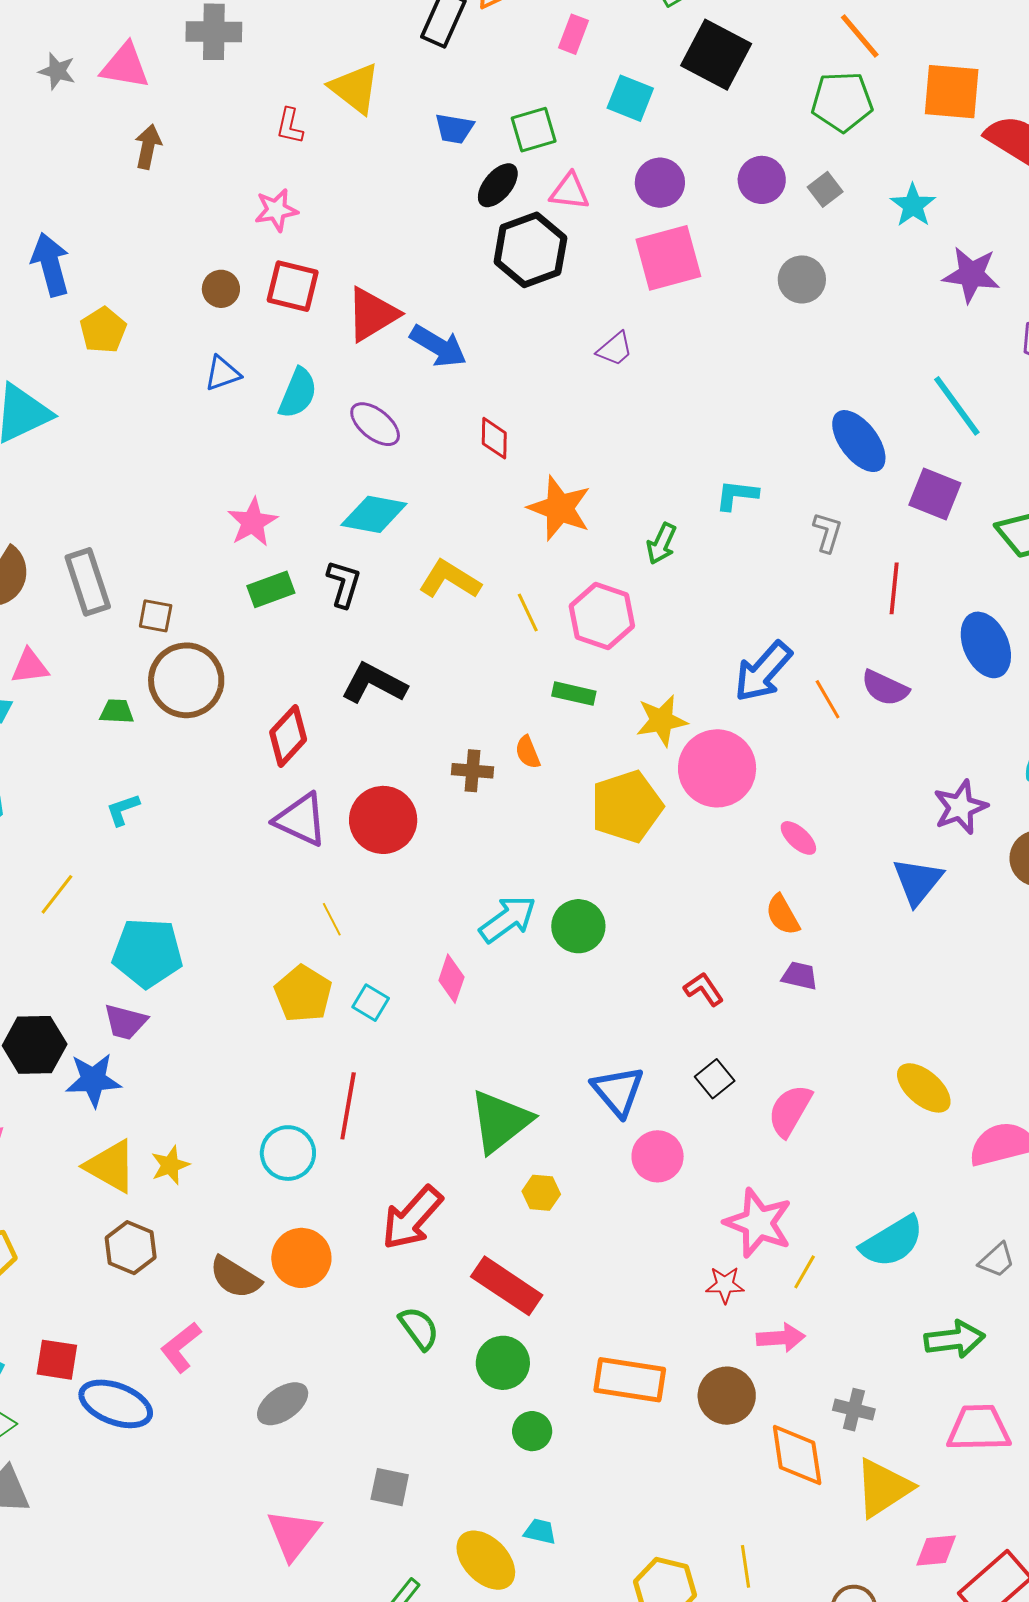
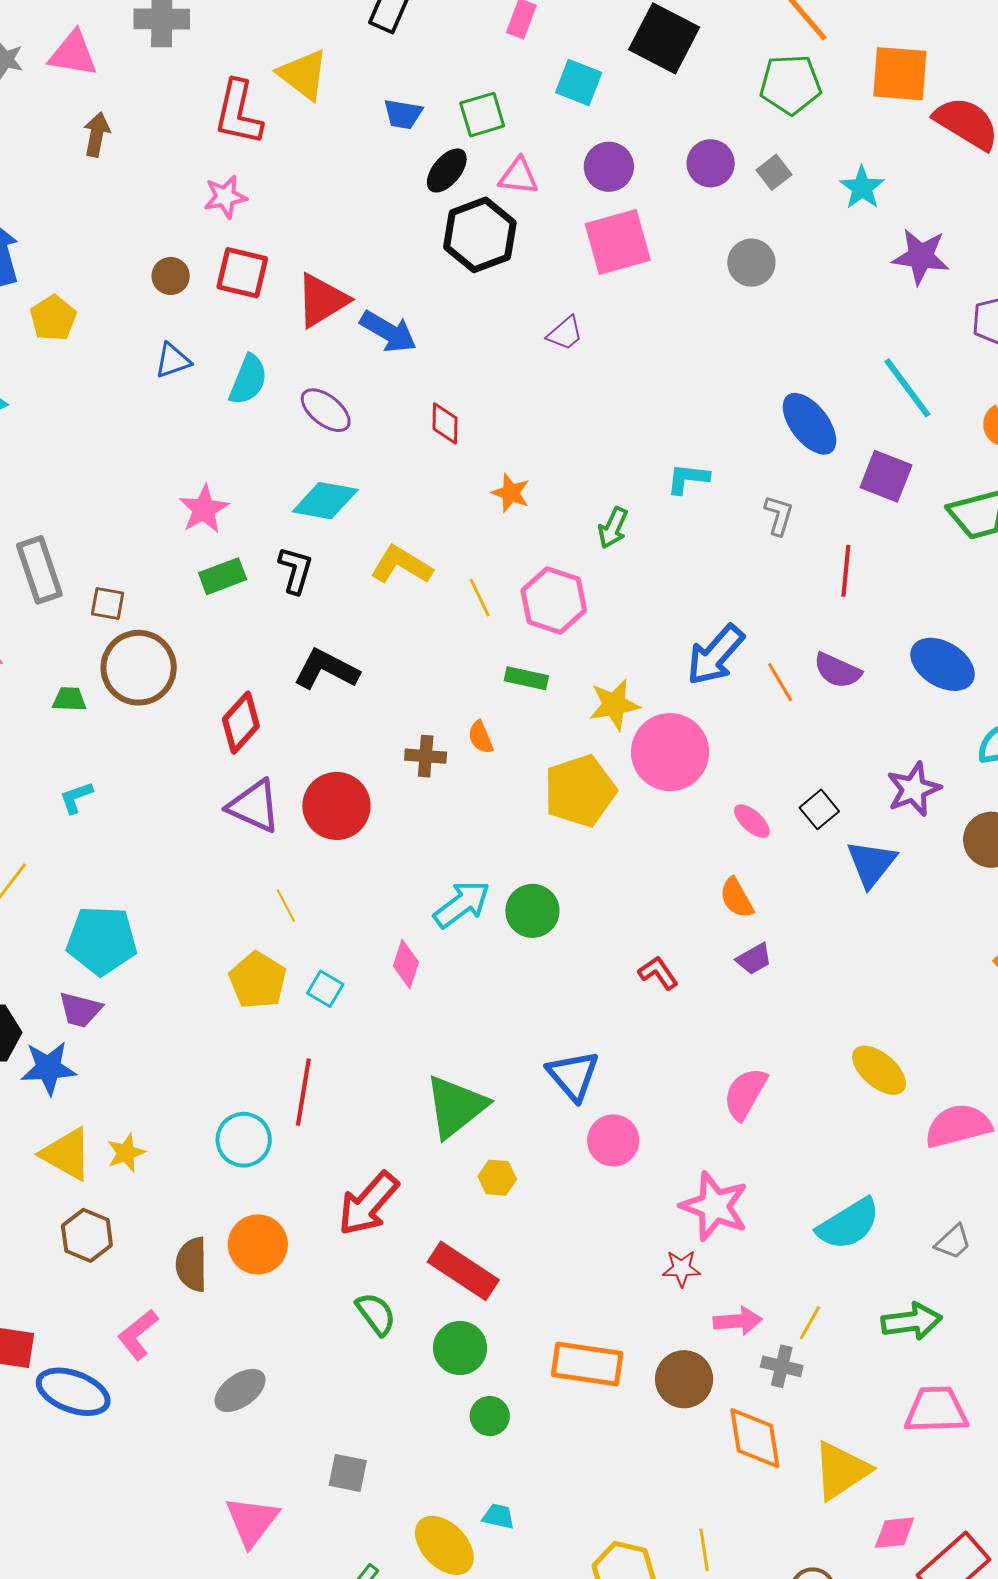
red L-shape: (290, 126) -> (238, 113), size x1.8
orange star: (560, 508) -> (511, 493), size x0.6
blue ellipse: (986, 645) -> (942, 664), moved, turned -34
purple trapezoid: (799, 976) -> (754, 959), turned 138
black square: (715, 1079) -> (819, 809), moved
yellow line: (805, 1272) -> (810, 1323), moved
brown semicircle: (235, 1277) -> (192, 1264), turned 58
gray cross: (854, 1410) -> (782, 1366), moved

